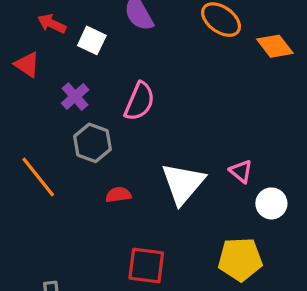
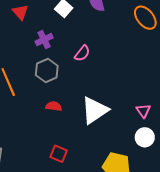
pink semicircle: (140, 101) -> (82, 53), size x0.7
pink triangle: (241, 171) -> (143, 111), moved
red square: (146, 266) -> (59, 154), size x0.7

